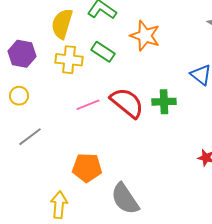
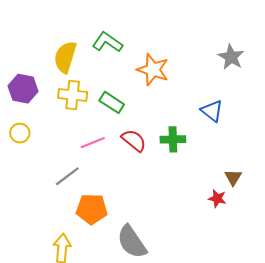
green rectangle: (103, 52) -> (112, 102), moved
red semicircle: (127, 103) -> (134, 140), size x0.7
gray line: (30, 137) -> (67, 176), moved

